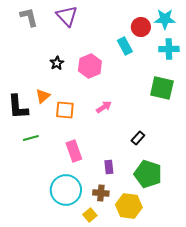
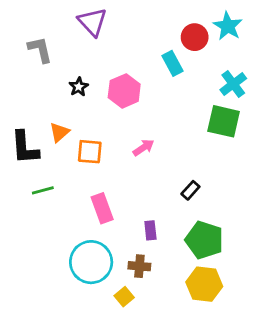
gray L-shape: (29, 17) -> (40, 50), moved
cyan star: (165, 19) -> (228, 26), turned 30
cyan cross: (169, 49) -> (233, 84), moved, turned -36
yellow hexagon: (129, 206) -> (204, 284), moved

